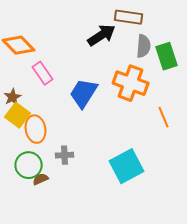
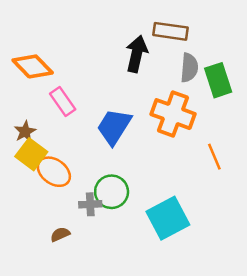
black arrow: (102, 35) -> (137, 54), turned -44
orange ellipse: (36, 129) -> (54, 172), turned -44
green circle: (29, 165) -> (112, 192), moved

